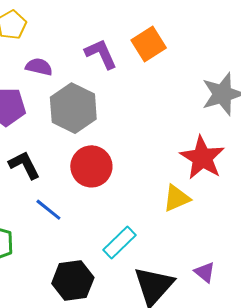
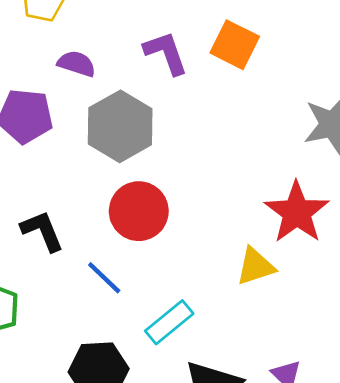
orange square: (149, 44) -> (235, 45), turned -36
black L-shape: (24, 165) -> (42, 231), moved
blue line: (48, 210) -> (104, 278), moved

